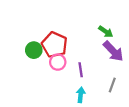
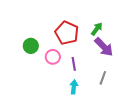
green arrow: (106, 32) -> (97, 29), turned -88
red pentagon: (54, 45) -> (67, 33), moved

